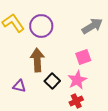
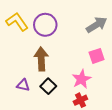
pink square: (83, 57) -> (97, 56), moved
black square: (52, 81) -> (48, 86), moved

